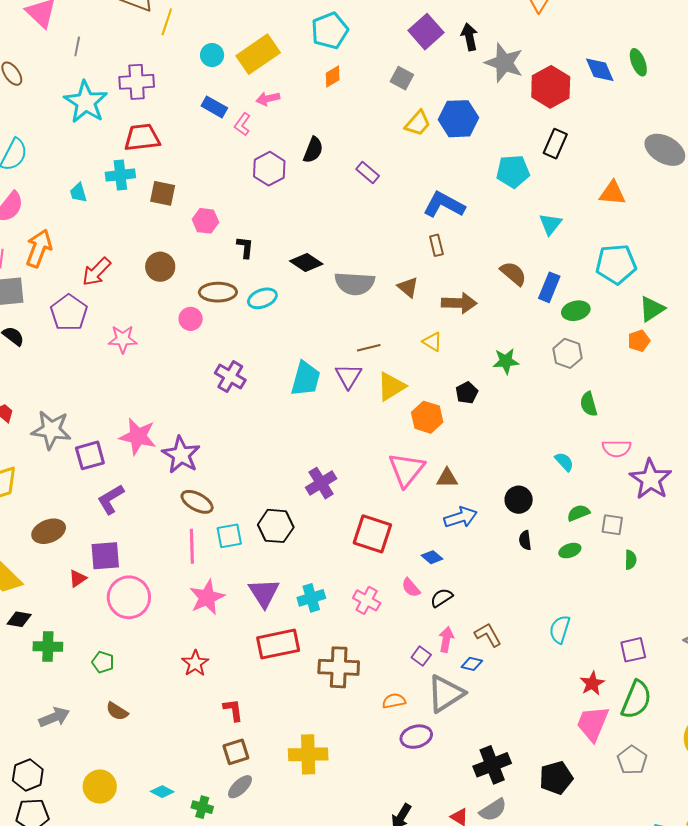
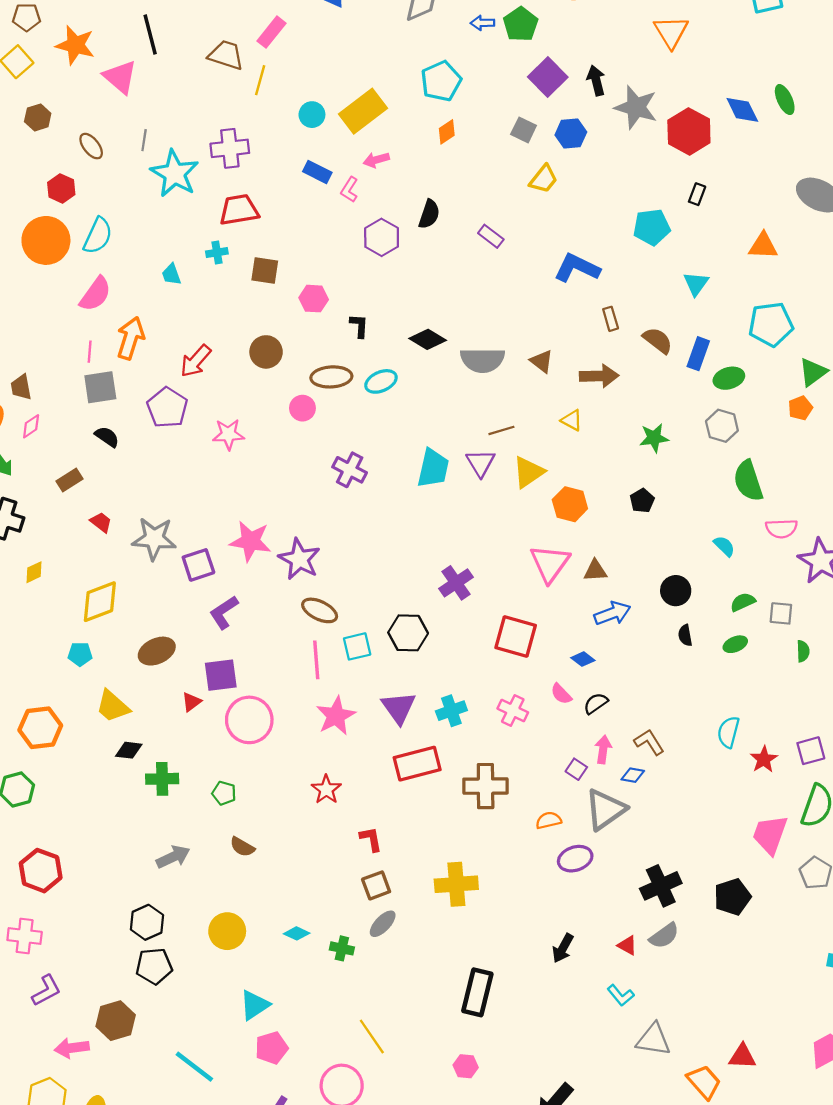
gray line: (77, 46) -> (144, 140), moved
blue hexagon: (459, 119) -> (571, 134), moved, size x0.7
black rectangle: (555, 144) -> (697, 194), size x0.7
cyan cross: (120, 175) -> (217, 252), size x0.7
brown rectangle: (436, 245) -> (611, 319), moved
black pentagon: (467, 393) -> (642, 501), moved
green semicircle: (589, 404) -> (748, 481), size x1.5
red star: (592, 683) -> (764, 759), moved

